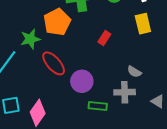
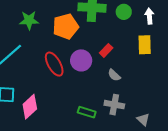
green star: (30, 39) -> (29, 20), moved
gray semicircle: (134, 72) -> (114, 75), moved
purple circle: (82, 81) -> (81, 60), moved

